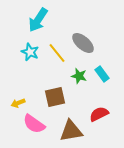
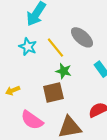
green star: (79, 76) -> (64, 71), moved
yellow arrow: (18, 103) -> (13, 90), moved

